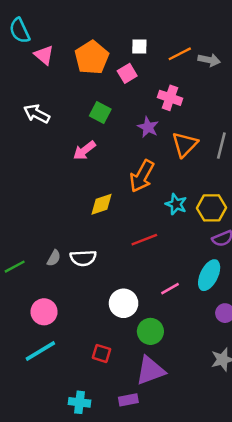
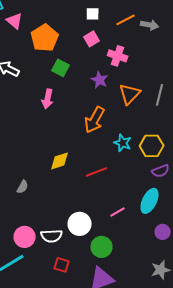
orange pentagon: (92, 57) -> (45, 38), moved
pink square: (127, 73) -> (92, 39), moved
pink arrow: (84, 150) -> (48, 99), turned -42
yellow diamond: (101, 204) -> (60, 161), moved
white semicircle: (83, 258) -> (52, 236), moved
pink circle: (44, 312) -> (25, 237), moved

